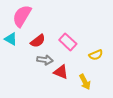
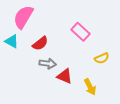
pink rectangle: (68, 42) -> (81, 32), moved

